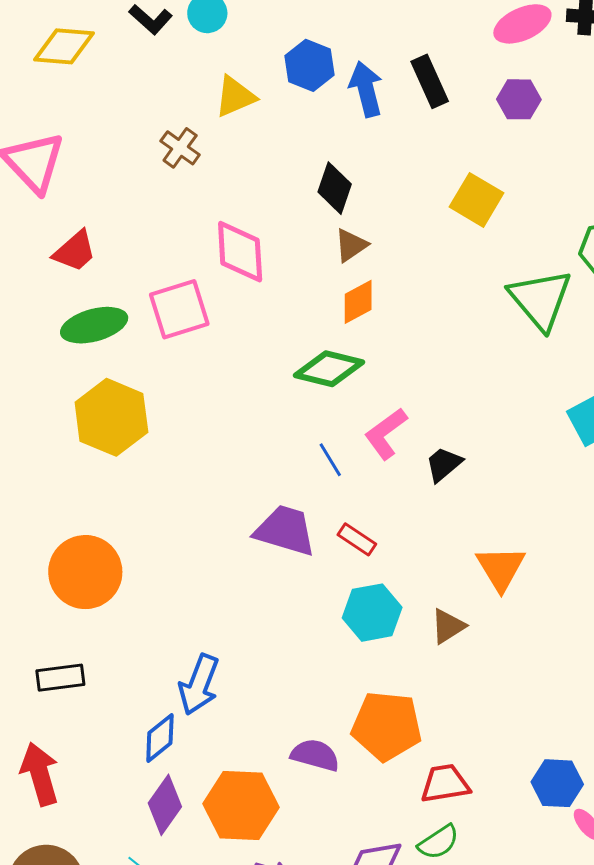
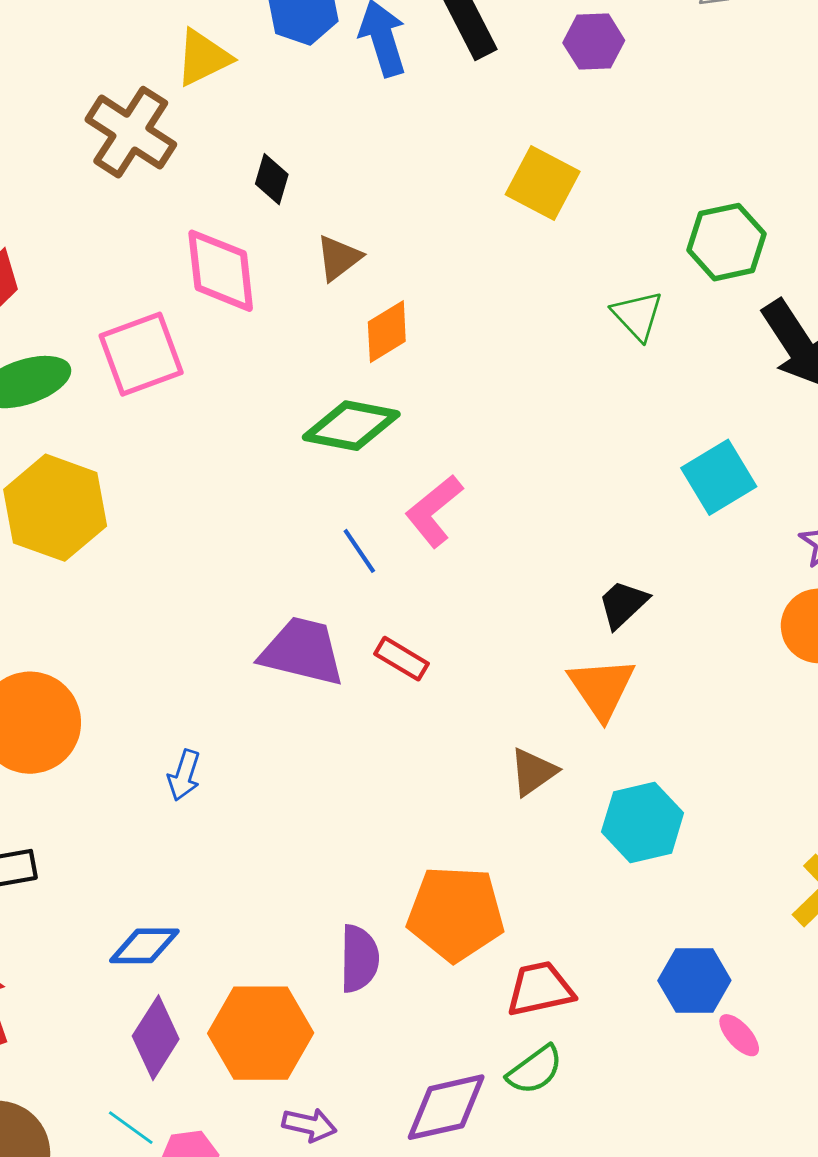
brown cross: (180, 148) -> (131, 132), size x1.6
black diamond: (335, 188) -> (272, 179), moved, size x0.7
brown triangle: (351, 245) -> (339, 258), moved
green triangle: (540, 299) -> (637, 316), size x0.6
black trapezoid: (444, 464) -> (623, 604), moved
cyan hexagon: (372, 613) -> (643, 822), moved
blue arrow: (199, 685) -> (184, 775), moved, size x0.6
blue diamond: (160, 738) -> (144, 946), turned 42
purple semicircle: (315, 755) -> (359, 959), turned 78

